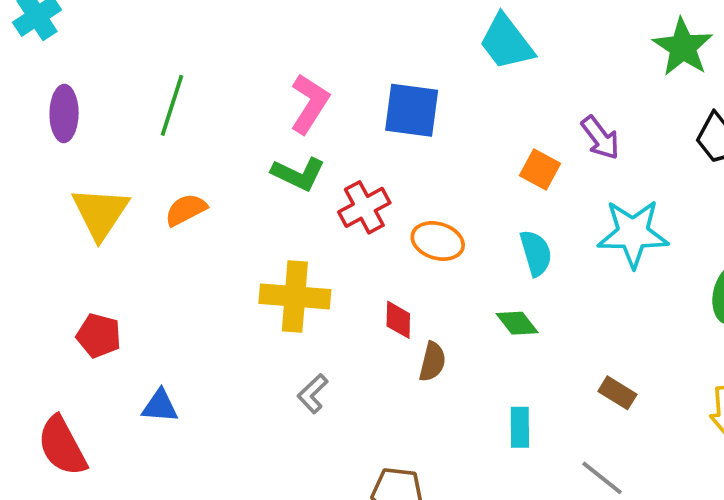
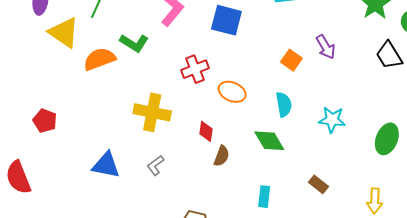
green L-shape: (298, 174) -> (134, 43), moved
orange semicircle: (186, 210) -> (99, 59), size x1.4
yellow triangle: (100, 213) -> (64, 33), moved, turned -36
cyan star: (633, 233) -> (332, 120), moved, size x0.7
green diamond: (517, 323) -> (269, 141), size x1.4
blue triangle: (160, 406) -> (106, 165), moved, size x1.4

